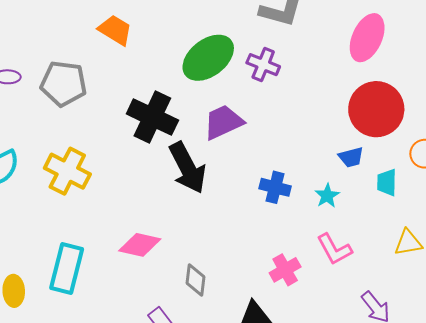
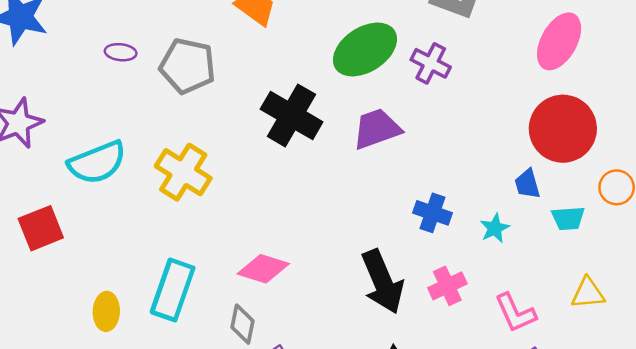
blue trapezoid: (351, 157) -> (527, 184), turned 84
black arrow: (187, 168) -> (382, 282), moved
cyan trapezoid: (387, 182) -> (568, 218), turned -100
pink L-shape: (334, 249) -> (515, 313), moved
pink cross: (285, 270) -> (447, 286), moved
gray diamond: (195, 280) -> (242, 324), moved

